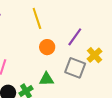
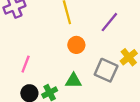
purple line: (75, 37) -> (109, 22), moved

